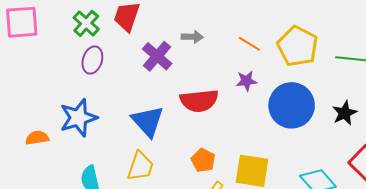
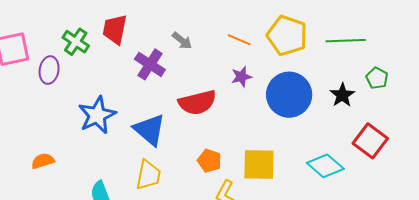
gray arrow: (192, 37) -> (182, 41), turned 45
purple ellipse: (92, 60) -> (49, 70), moved
blue star: (78, 118) -> (97, 115), moved

